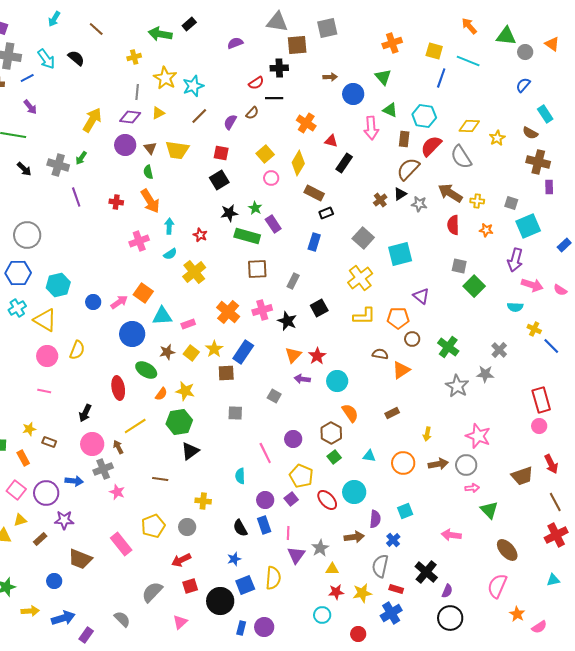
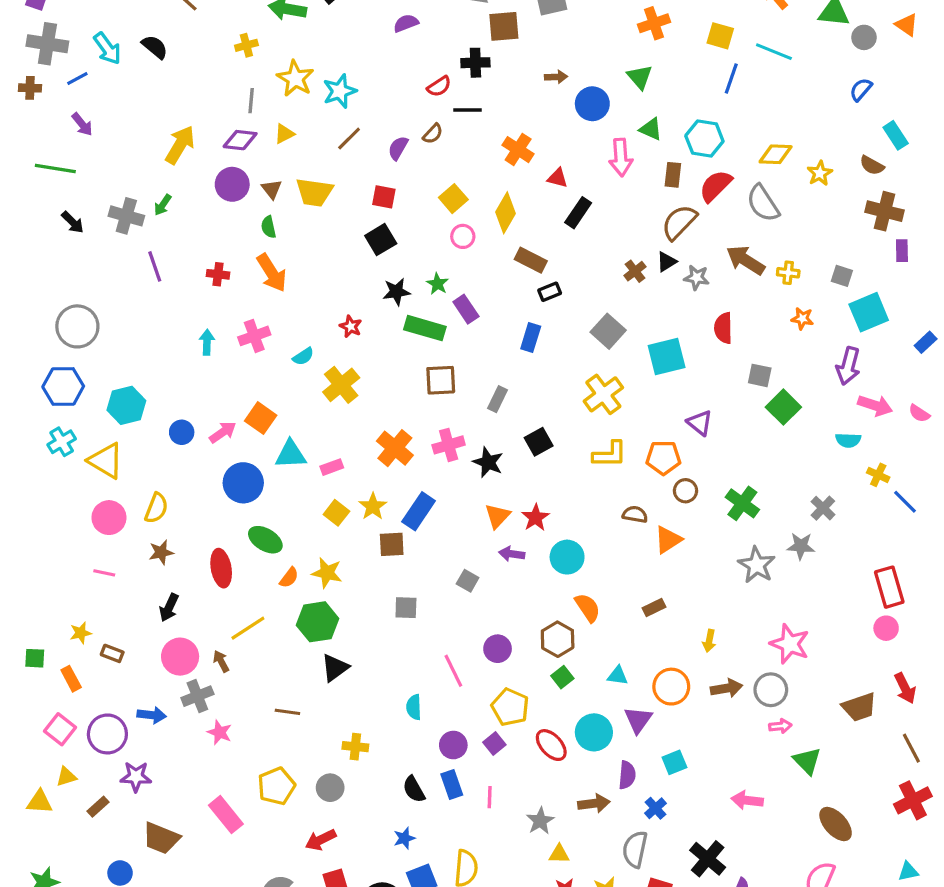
red semicircle: (453, 225) -> (723, 328), moved
cyan arrow: (169, 226) -> (207, 342), moved
brown star: (167, 352) -> (161, 552), moved
purple triangle: (296, 555) -> (638, 720), moved

